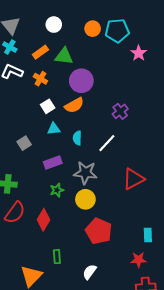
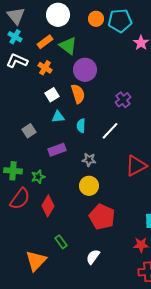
white circle: (54, 25) -> (58, 15), size x1.5
green triangle: (64, 56) -> (68, 46), turned 30
orange semicircle: (74, 105) -> (78, 94), turned -78
gray star: (85, 173) -> (89, 160), size x0.6
green star: (57, 190) -> (38, 177), moved
green rectangle: (57, 257) -> (61, 242), turned -32

